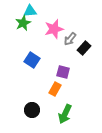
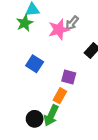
gray arrow: (70, 39) -> (72, 23), moved
green arrow: (65, 114) -> (51, 116), moved

